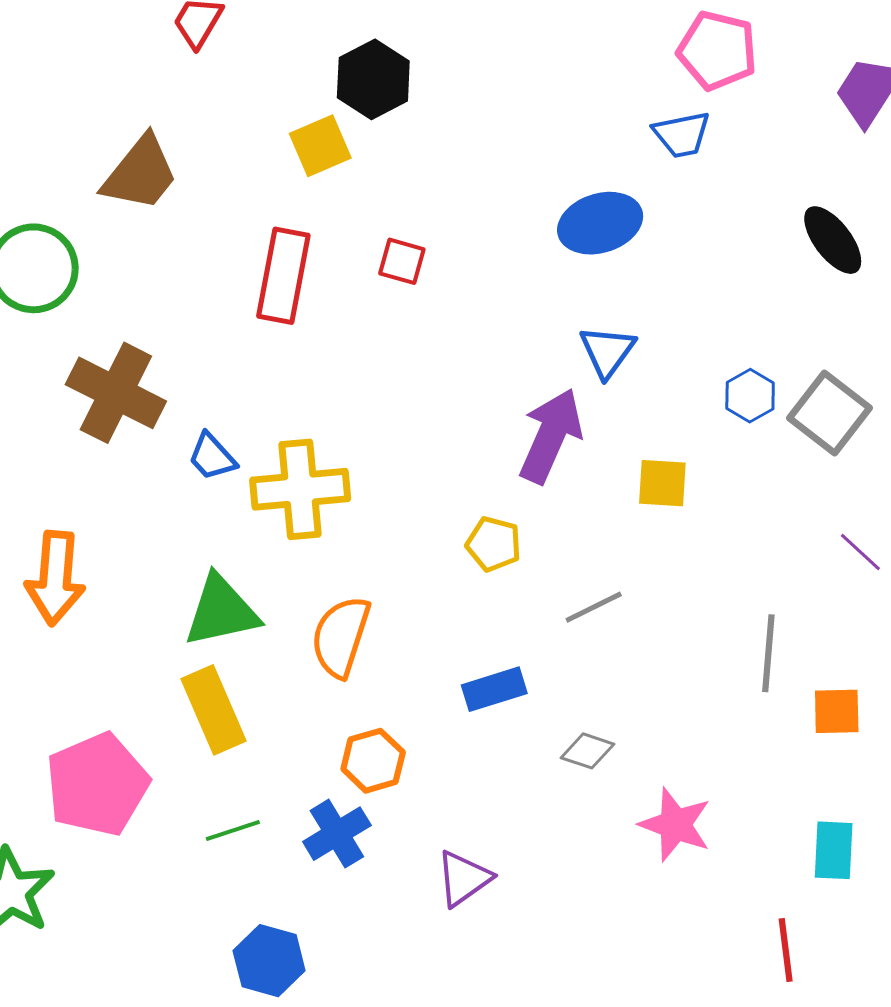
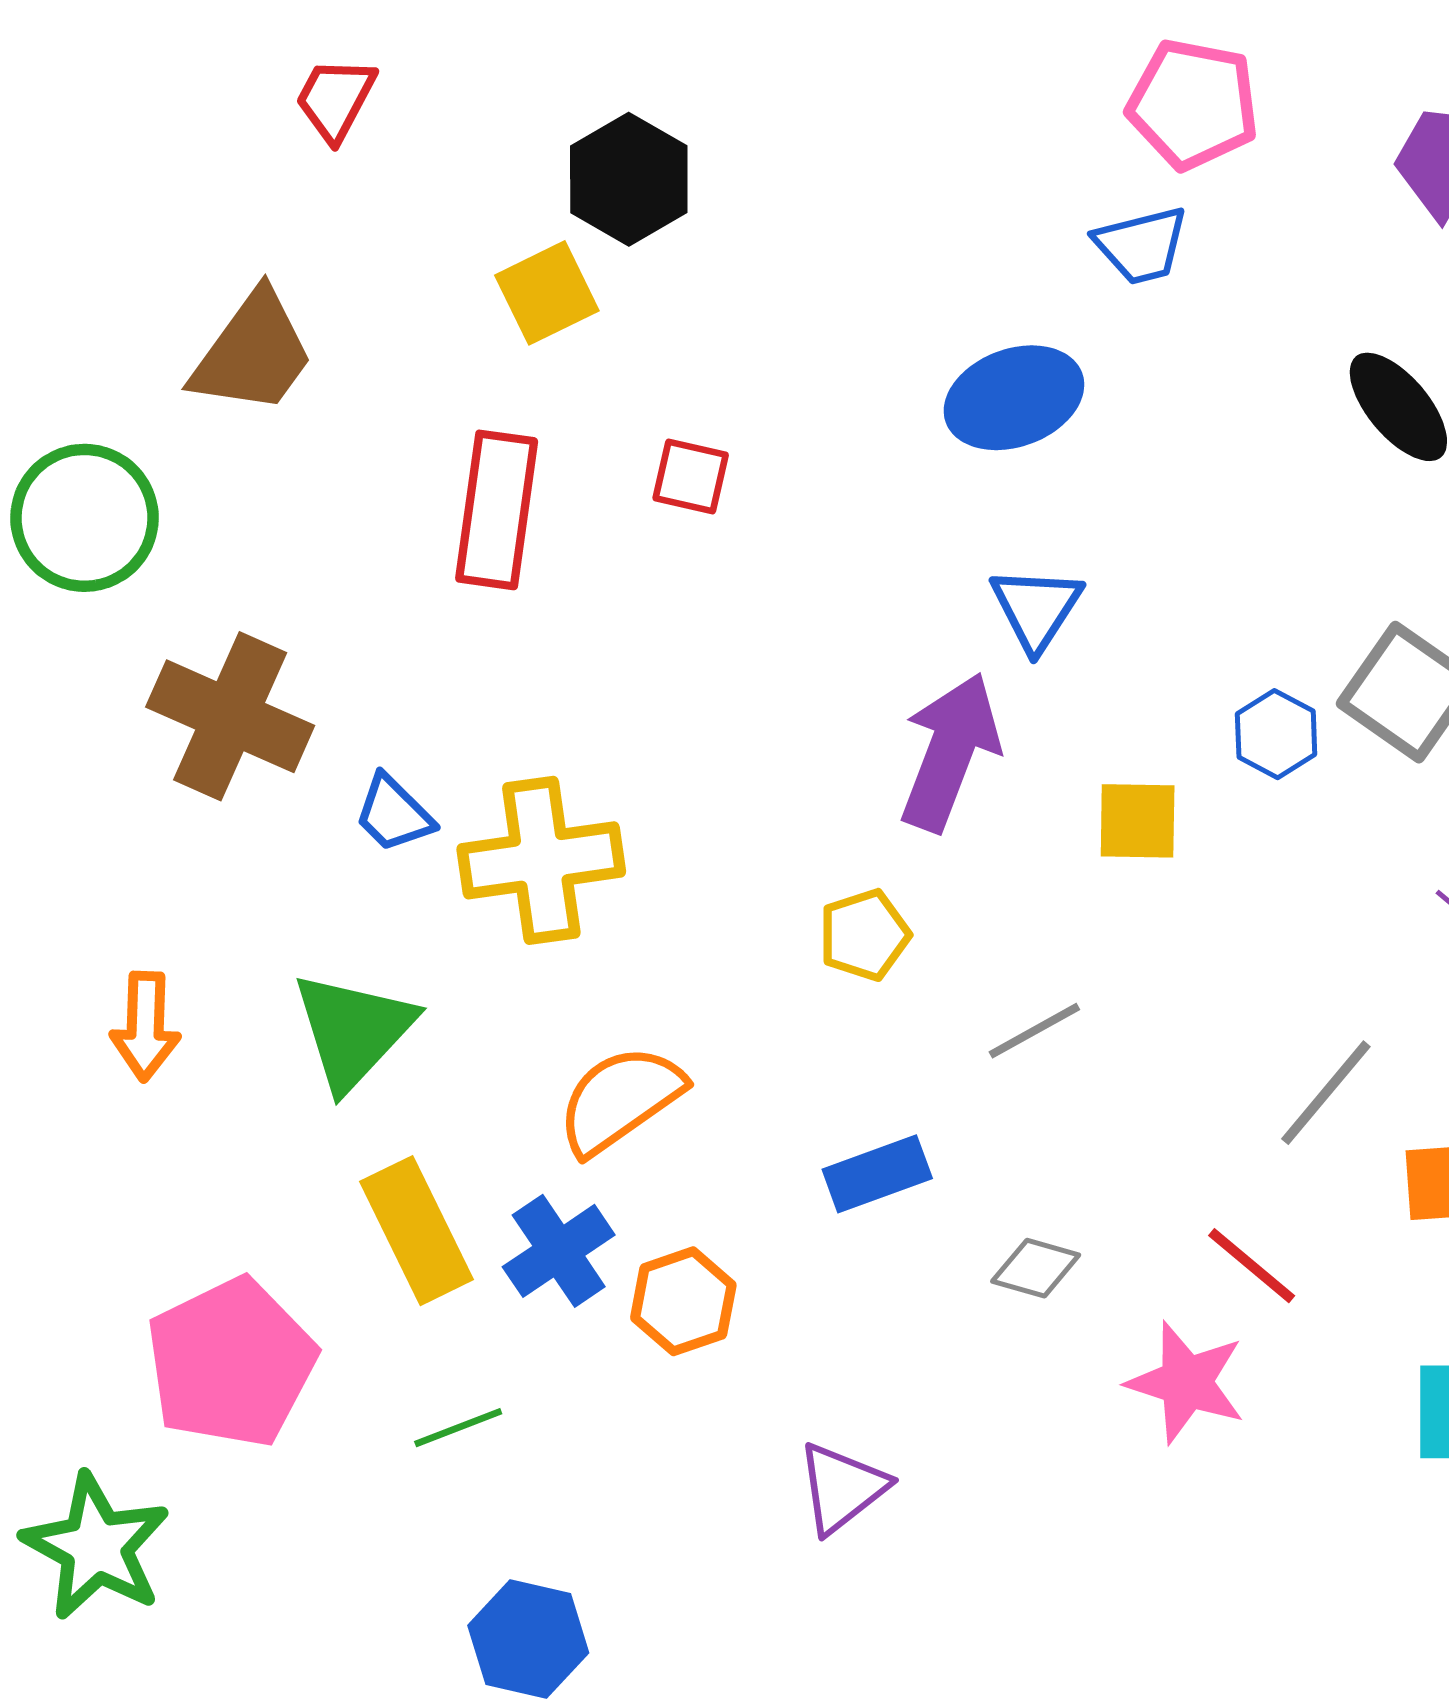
blue hexagon: (750, 396) -> (1276, 734), moved
yellow pentagon: (494, 544) -> (864, 935), turned -30
orange arrow: (55, 578) -> (145, 1026), size x0.7
green triangle: (221, 611) -> (353, 1031), moved, turned -32
orange semicircle: (341, 637) -> (620, 1100), turned 40
gray line: (768, 653) -> (1326, 1093), turned 38
blue cross: (337, 834) -> (559, 1251), moved
red line: (786, 950) -> (1252, 1266), moved, turned -40

